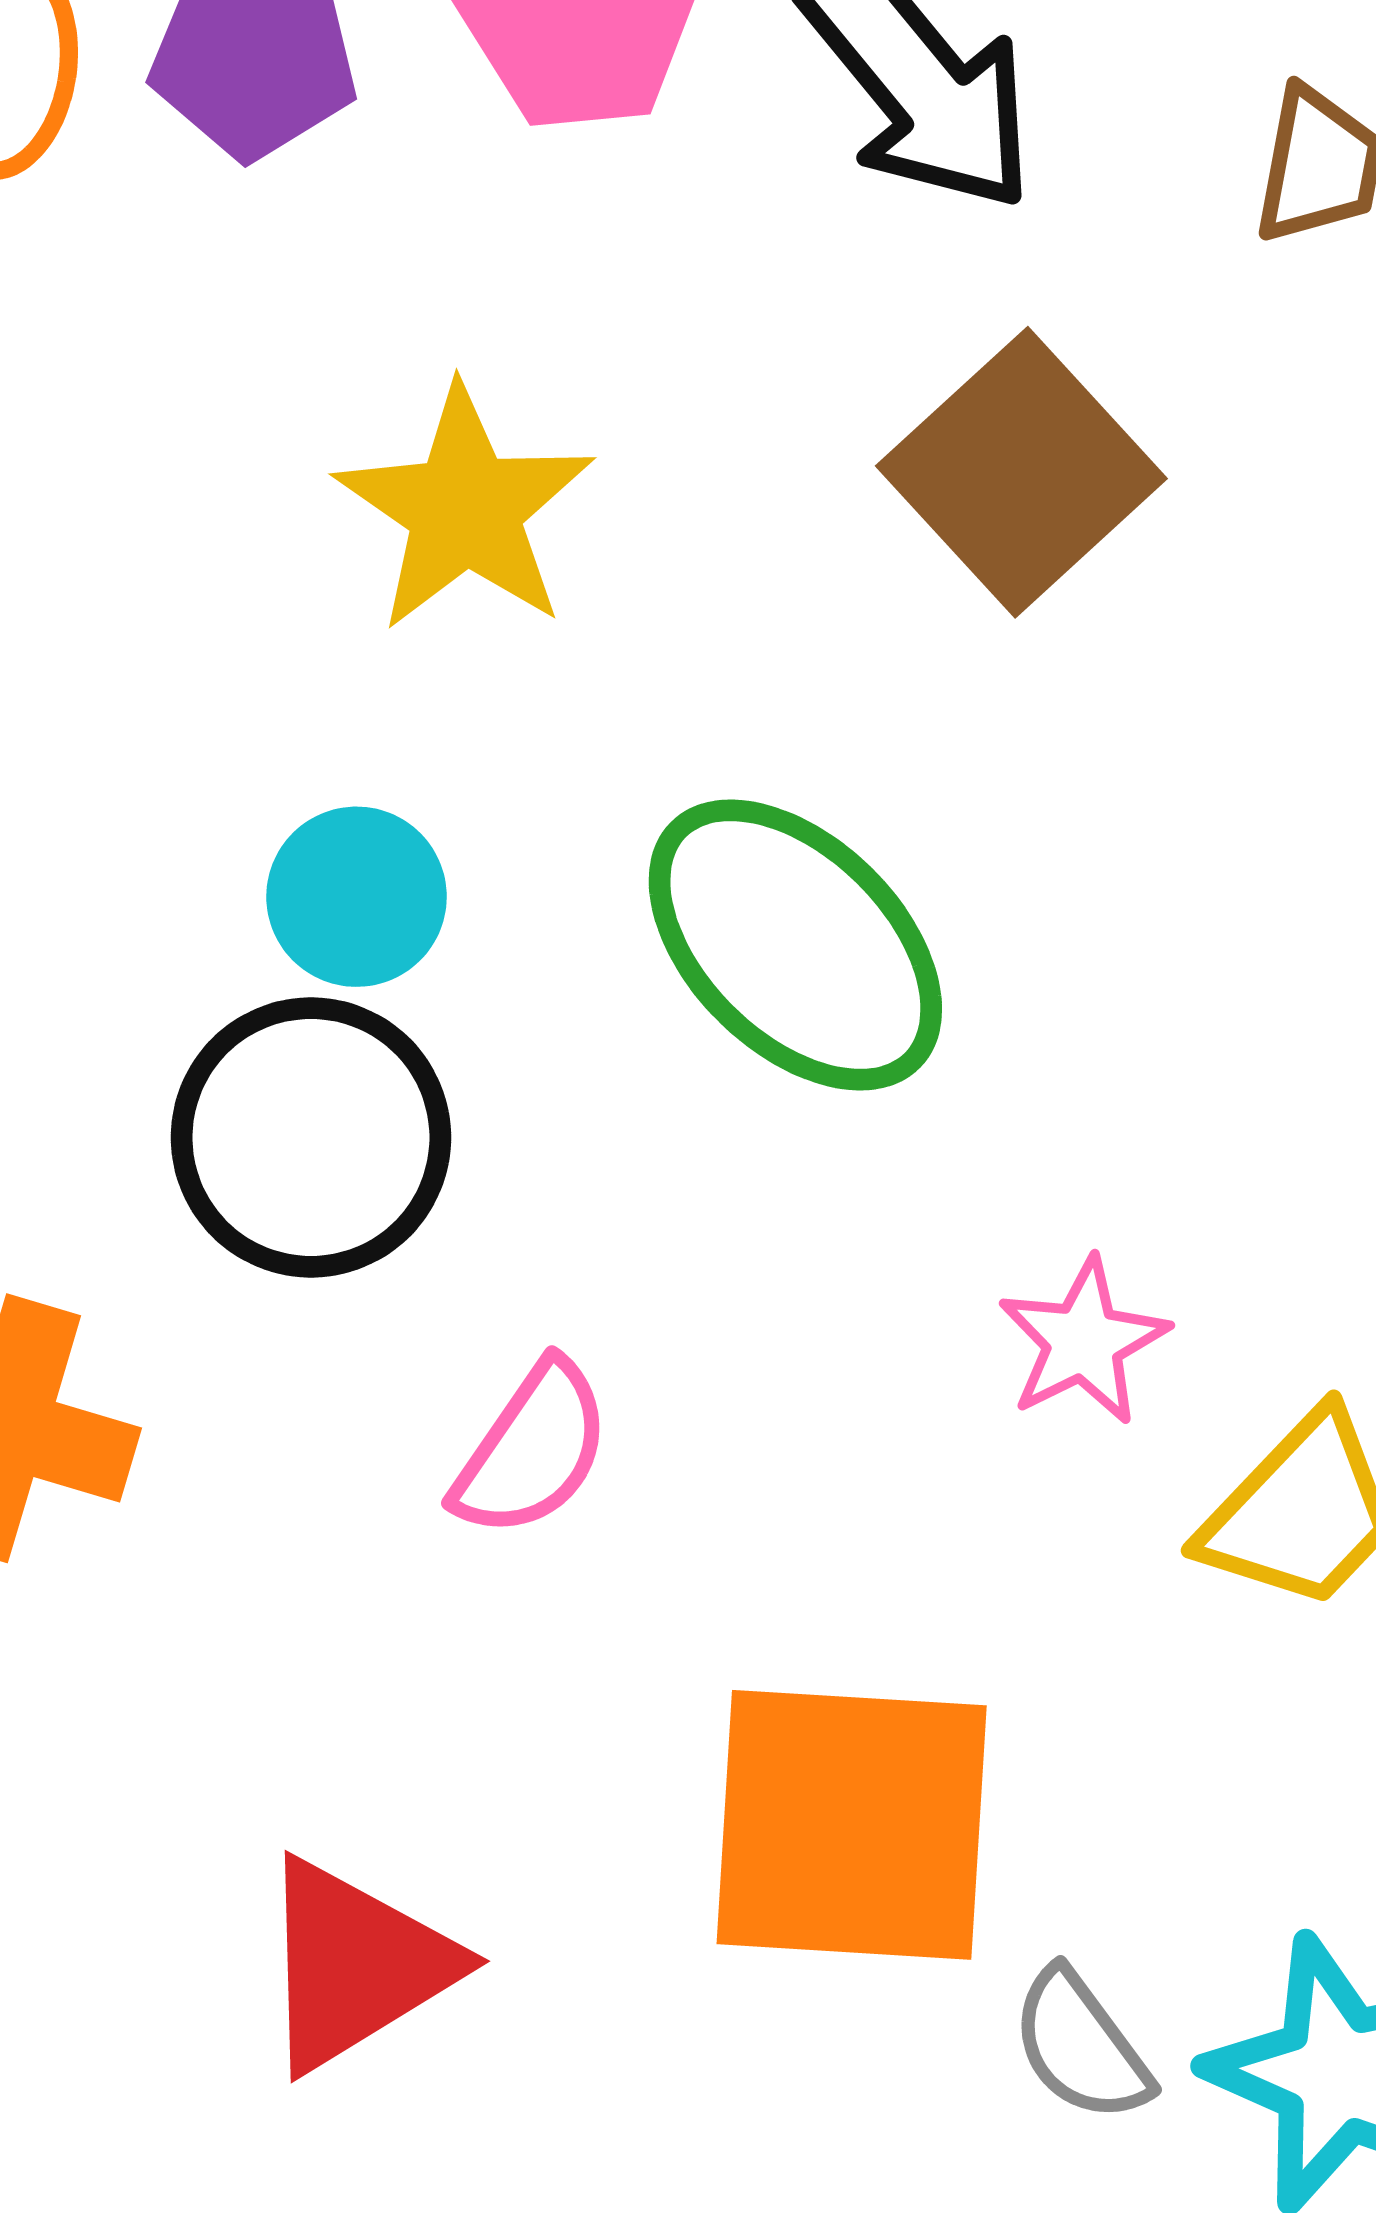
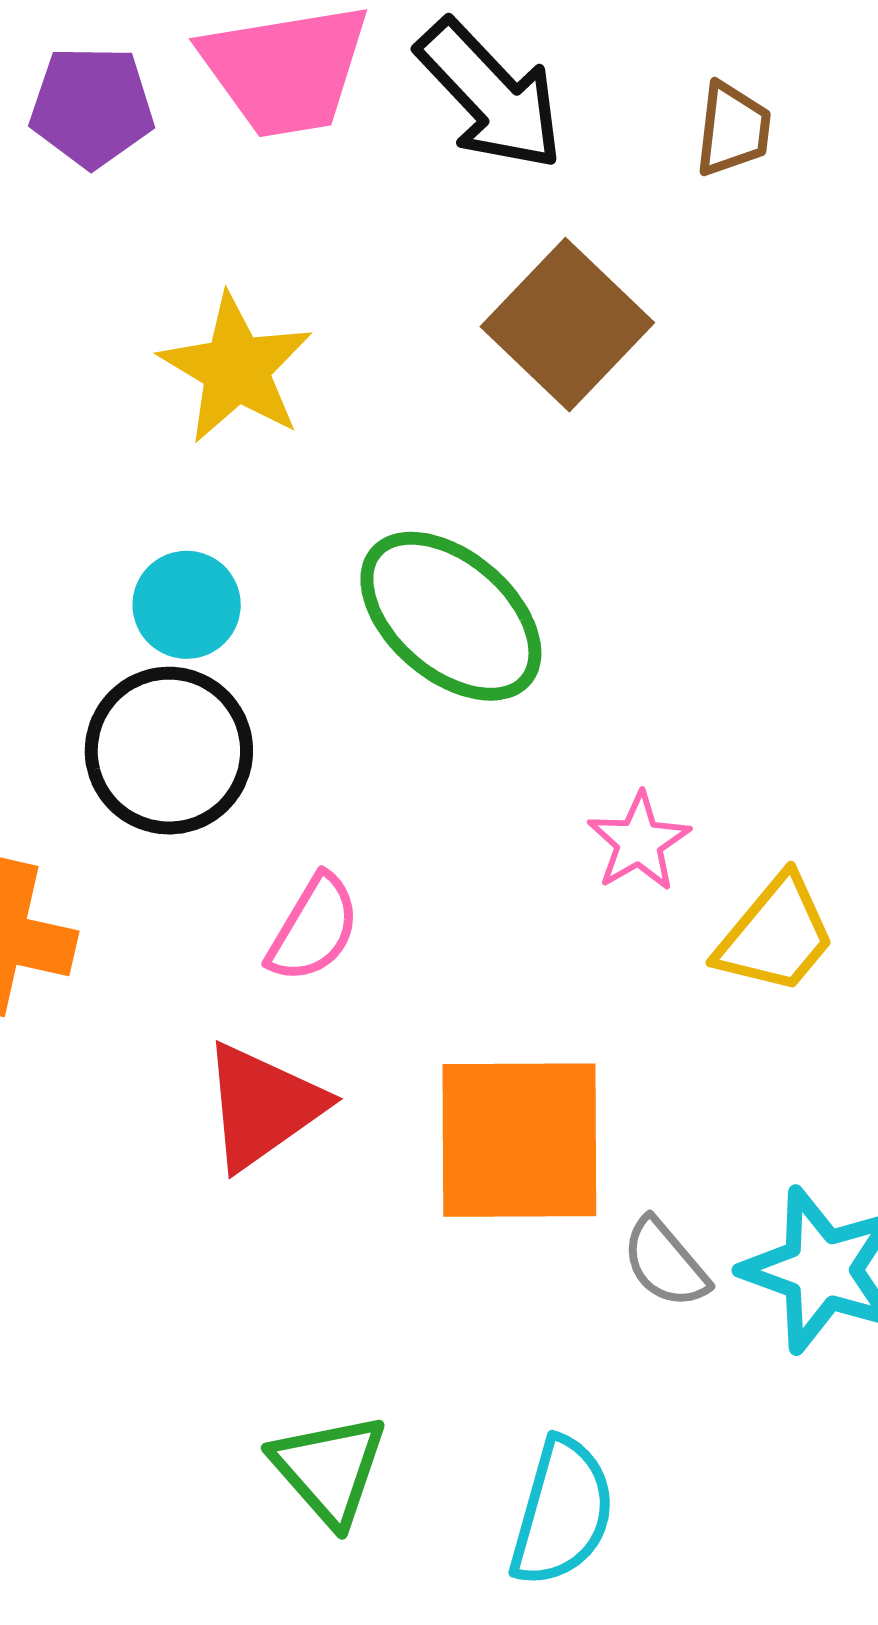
red triangle: (355, 1965) -> (263, 1106), moved

